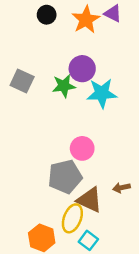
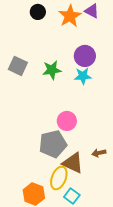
purple circle: (82, 69) -> (85, 56), moved
cyan star: (102, 93) -> (83, 76), size x0.7

